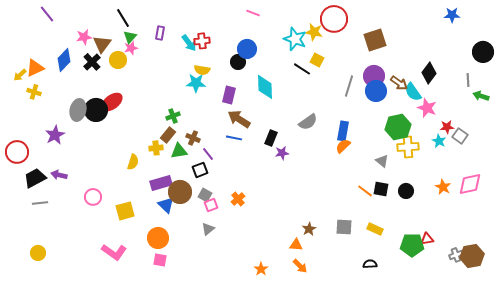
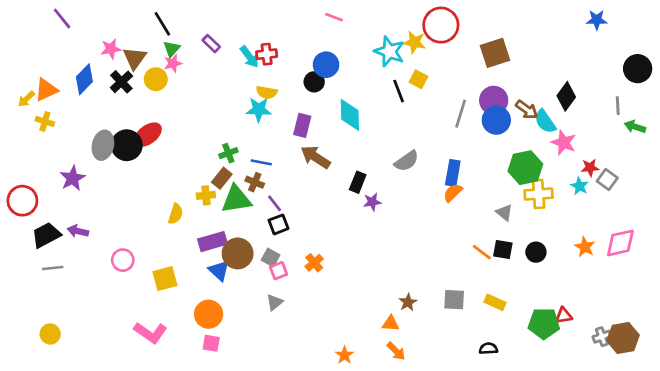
purple rectangle: (160, 33) -> (211, 44), turned -56
black line: (302, 69) -> (399, 91), turned 36
blue line: (234, 138) -> (261, 162), moved
green triangle: (179, 151) -> (236, 199), size x1.4
black square: (200, 170) -> (279, 224), moved

